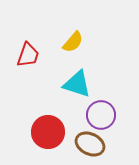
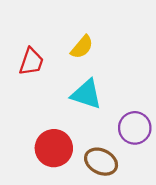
purple circle: (101, 115) -> (135, 128), moved

